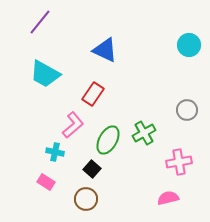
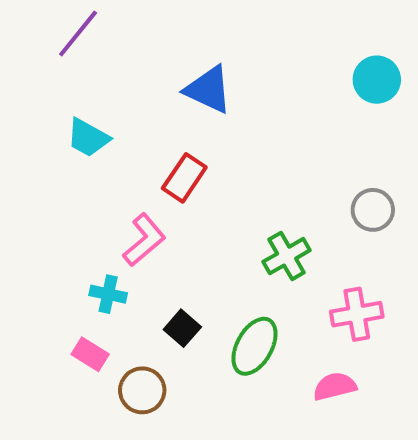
cyan trapezoid: (45, 74) -> (88, 138), size x0.7
green ellipse: (108, 140) -> (254, 346), moved
brown circle: (86, 199) -> (142, 390), moved

